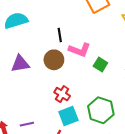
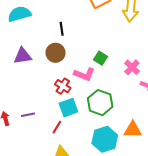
pink L-shape: (80, 50) -> (84, 74), moved

